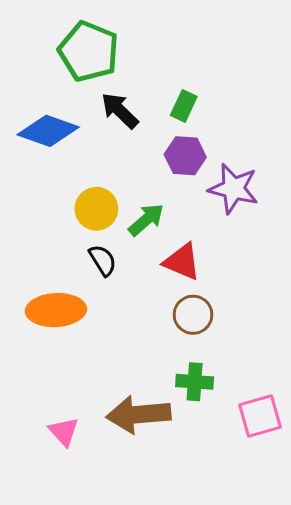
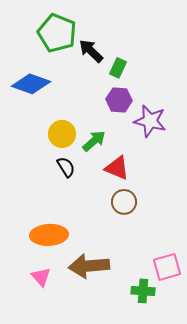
black arrow: (120, 111) -> (91, 51), moved
orange ellipse: (56, 310) -> (49, 235), moved
green cross: (195, 382) -> (143, 291), moved

